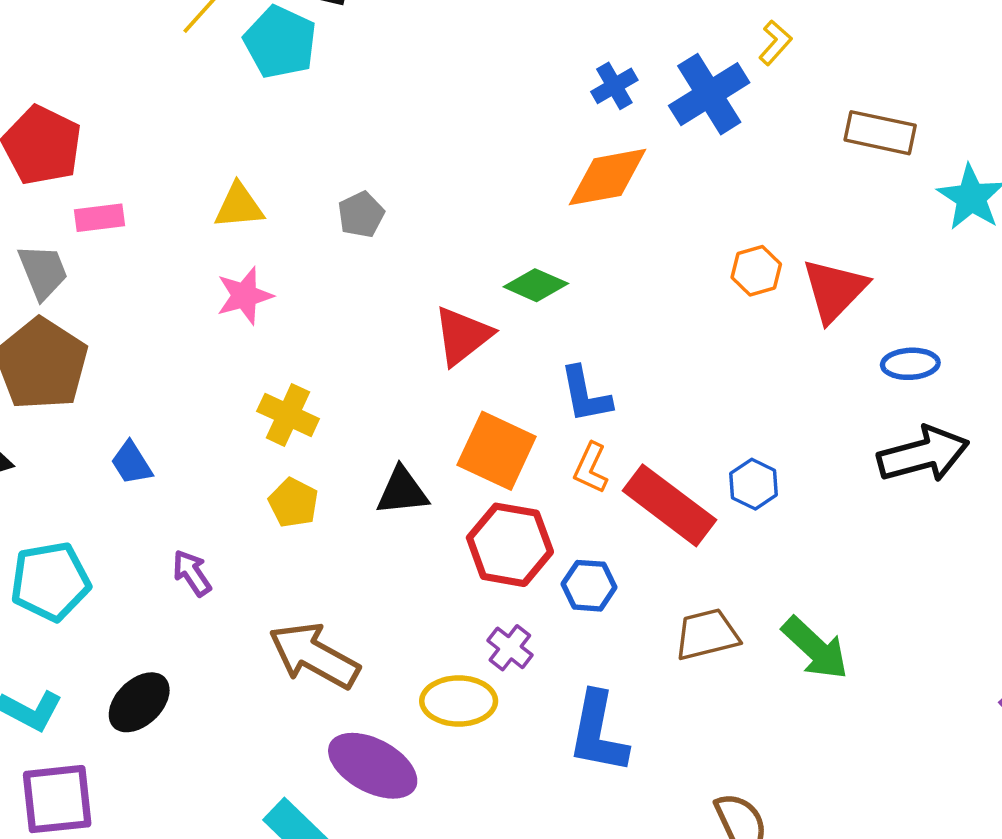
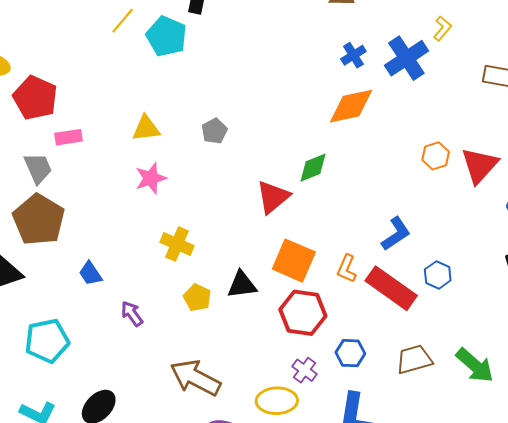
green diamond: (536, 285) -> (313, 168), turned -44
blue L-shape: (585, 395) -> (396, 234), moved, turned -111
yellow pentagon: (293, 503) -> (197, 298), moved
purple arrow: (192, 573) -> (132, 314), moved
blue hexagon: (589, 586) -> (350, 353), moved

